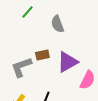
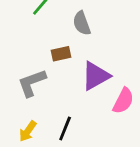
brown rectangle: (42, 55) -> (61, 54), moved

